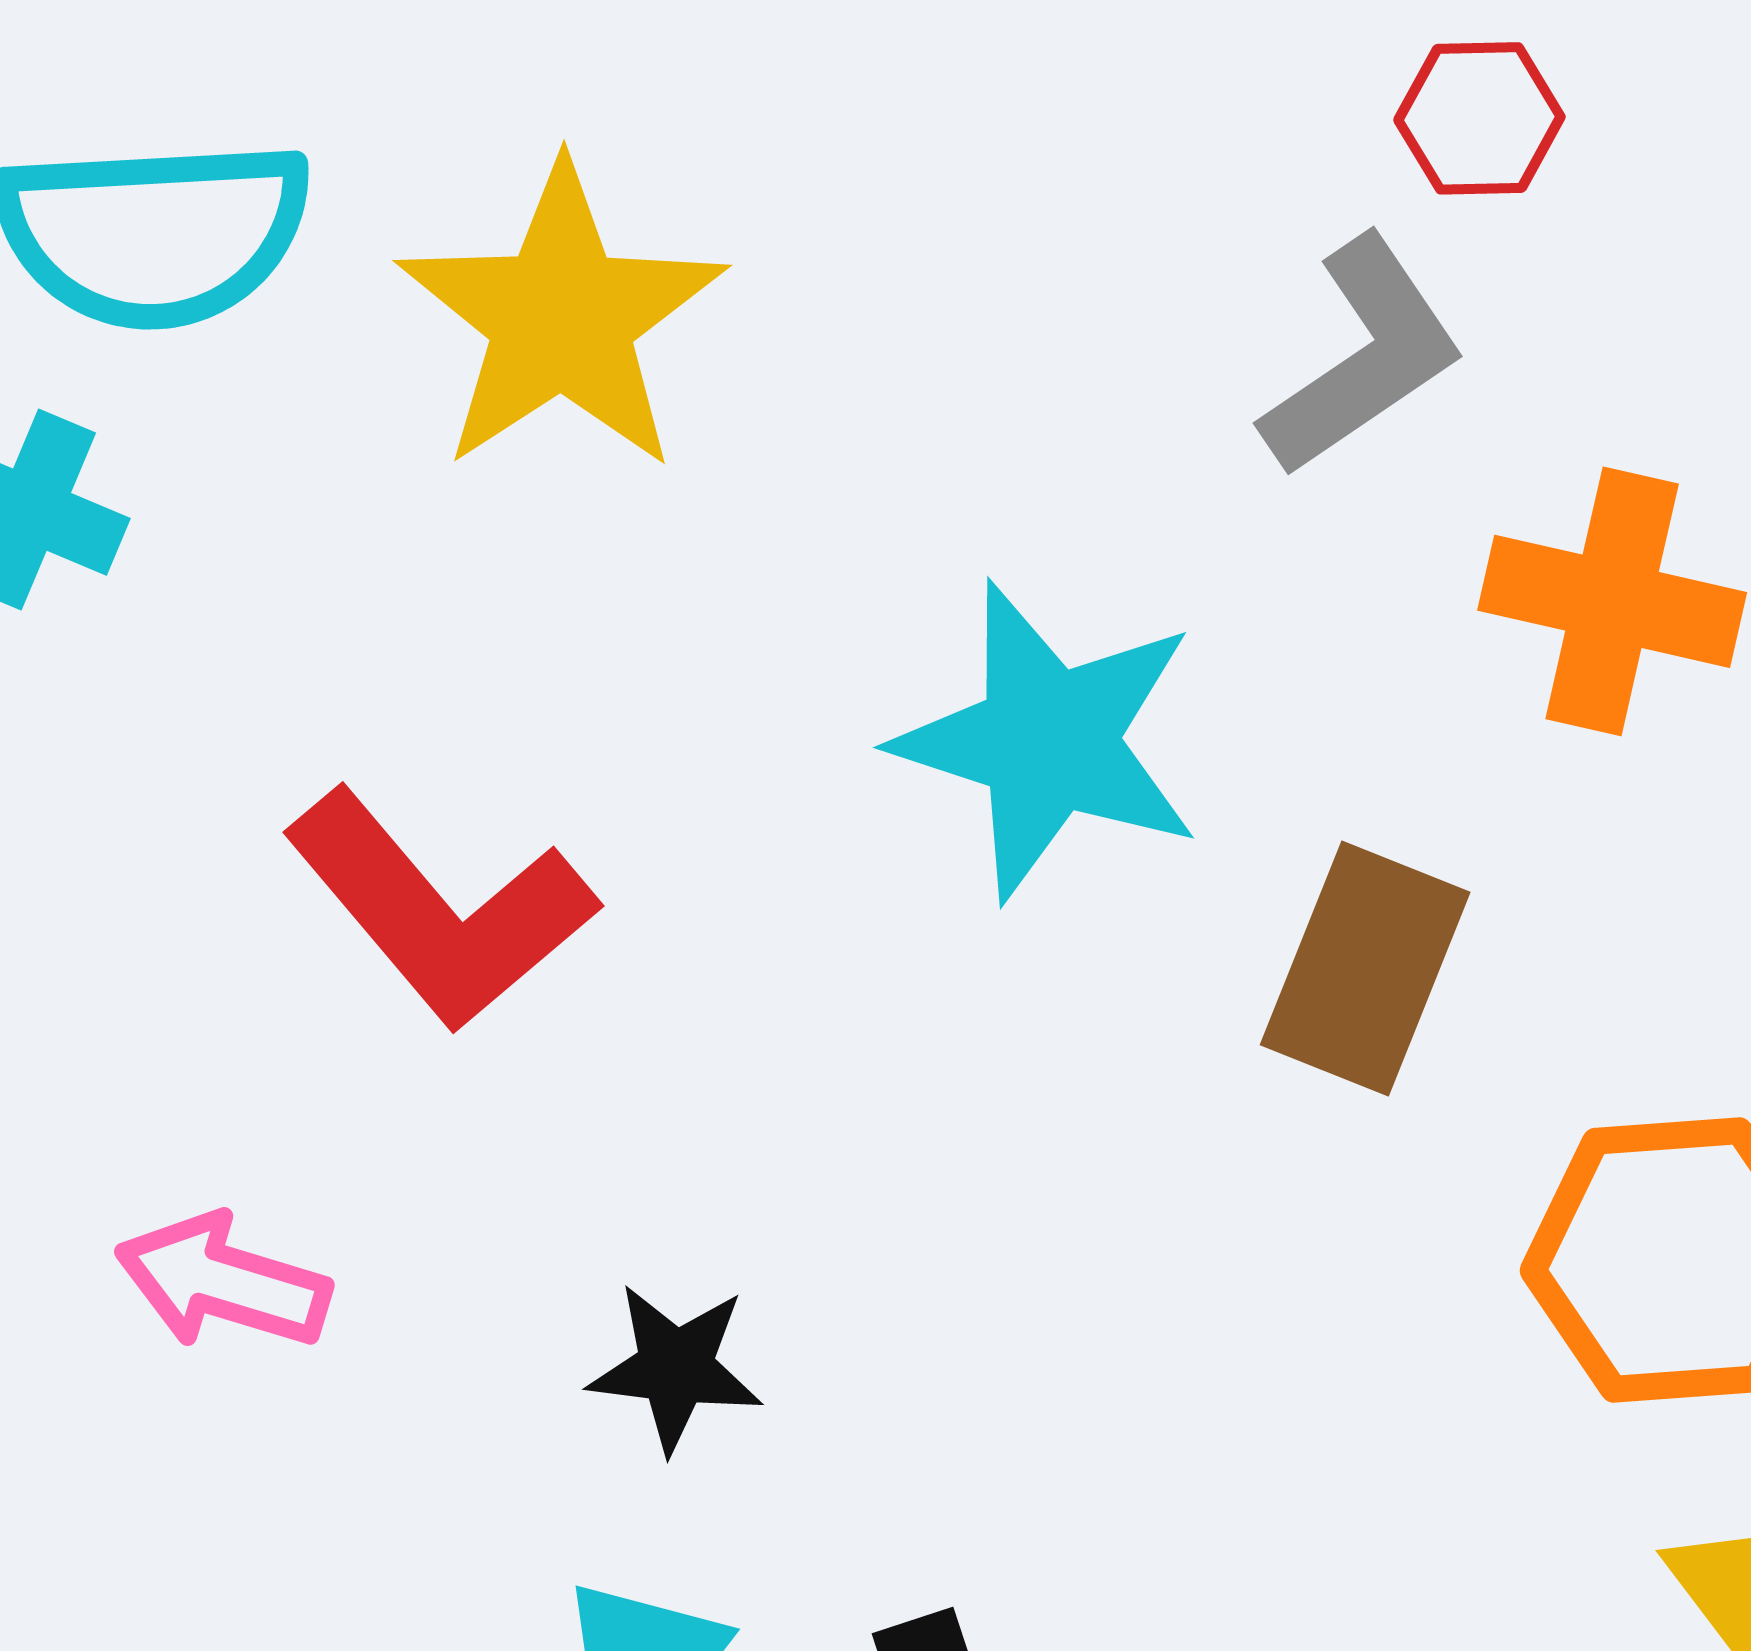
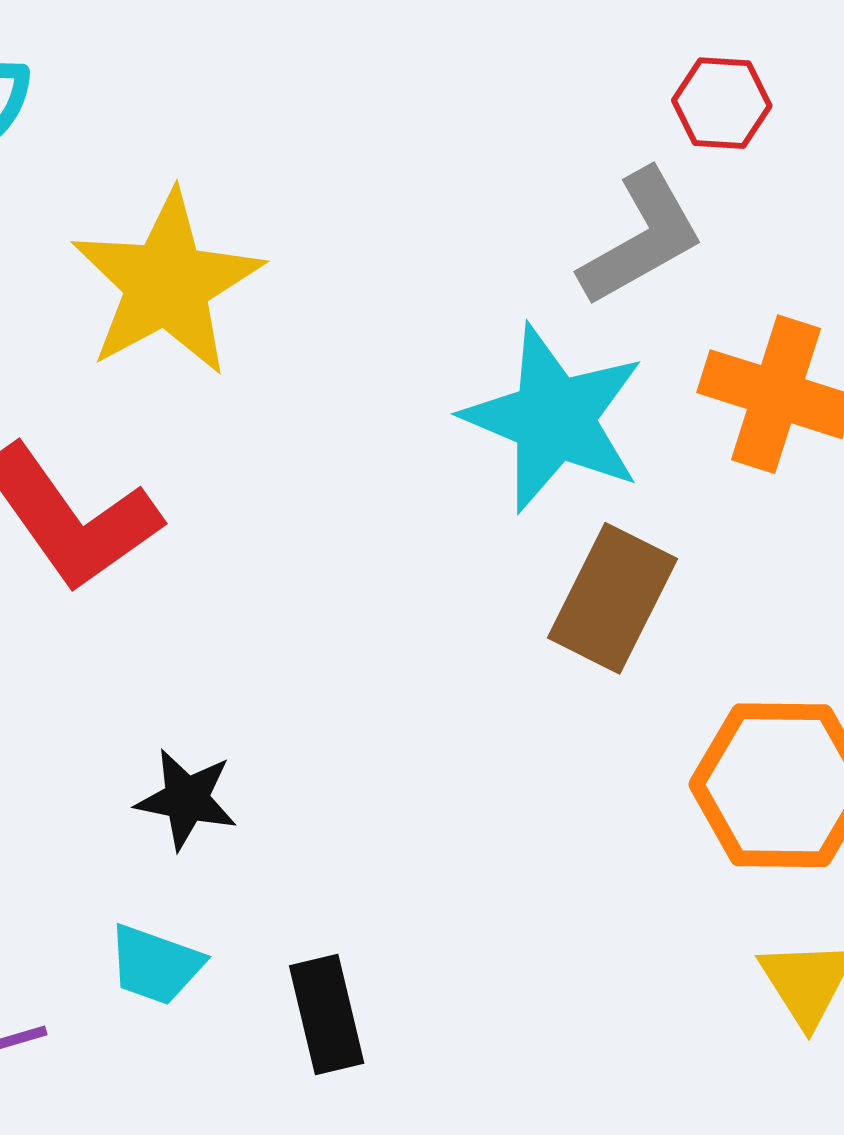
yellow star: (562, 318) -> (167, 284), moved
cyan star: (1048, 741) -> (554, 418), moved

